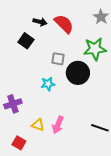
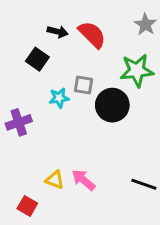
cyan star: (48, 84) -> (59, 98), moved
purple cross: (13, 104) -> (19, 122), moved
pink arrow: (58, 125) -> (83, 180), turned 108

